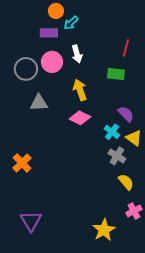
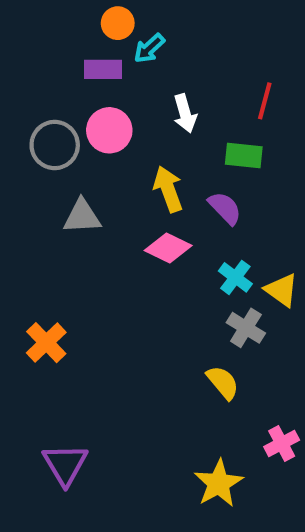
white arrow: (77, 54) -> (185, 113), moved
purple semicircle: (126, 114) -> (225, 208), moved
yellow semicircle: (126, 182) -> (223, 382), moved

